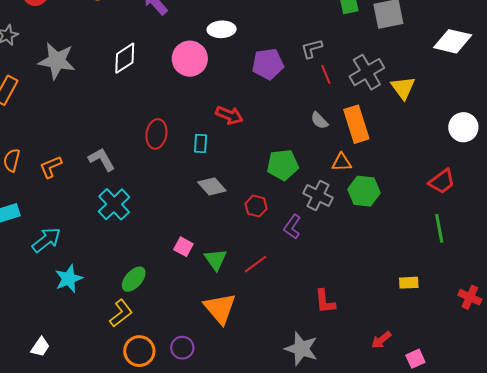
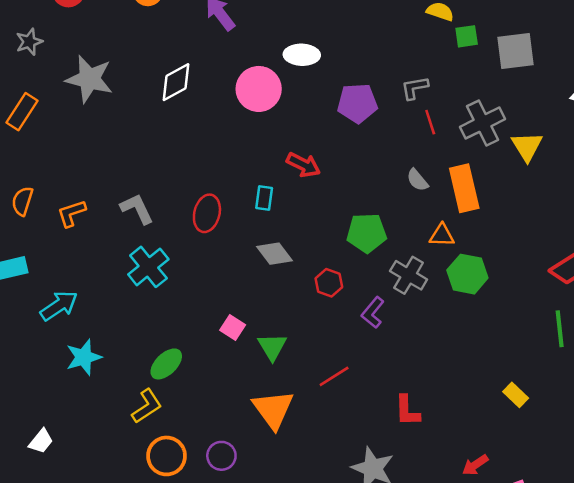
red ellipse: (156, 134) -> (207, 213), moved
red line: (256, 264) -> (334, 376), moved
yellow rectangle: (409, 283) -> (516, 395), turned 42

